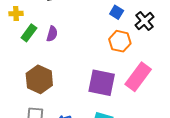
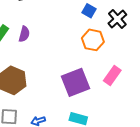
pink rectangle: (138, 77) -> (112, 75), size x0.7
purple square: (102, 83) -> (75, 82), turned -32

